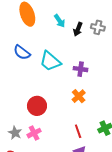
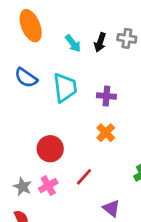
cyan arrow: (60, 21) -> (73, 43), moved
cyan trapezoid: (50, 61) -> (65, 88), turned -135
red line: (78, 131) -> (84, 177), moved, turned 64

